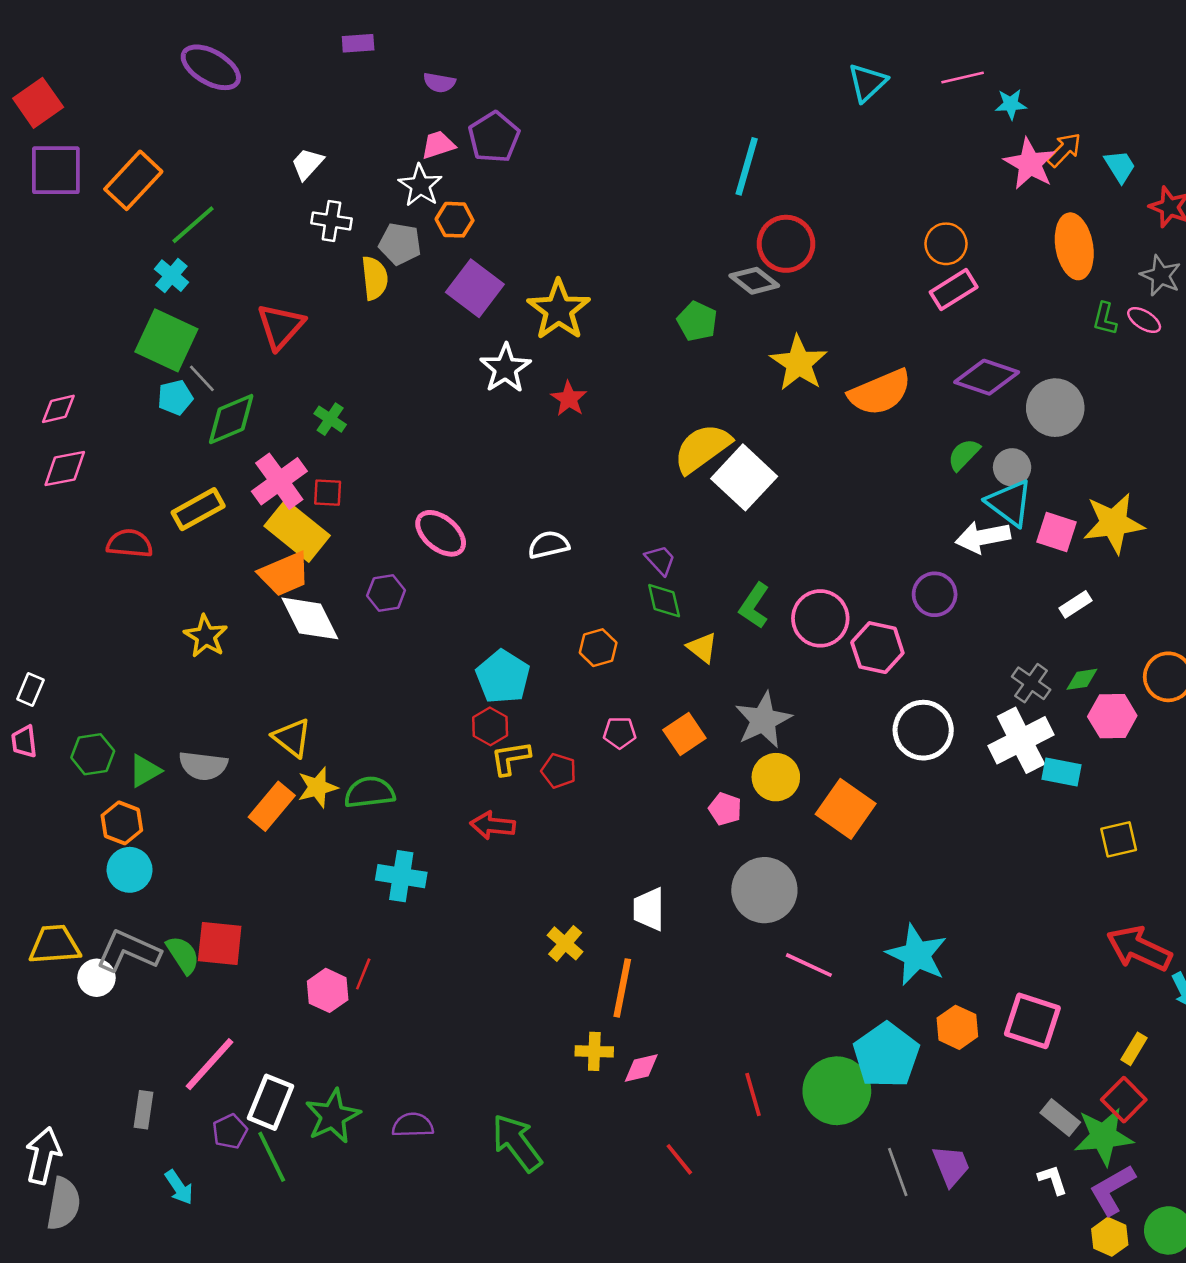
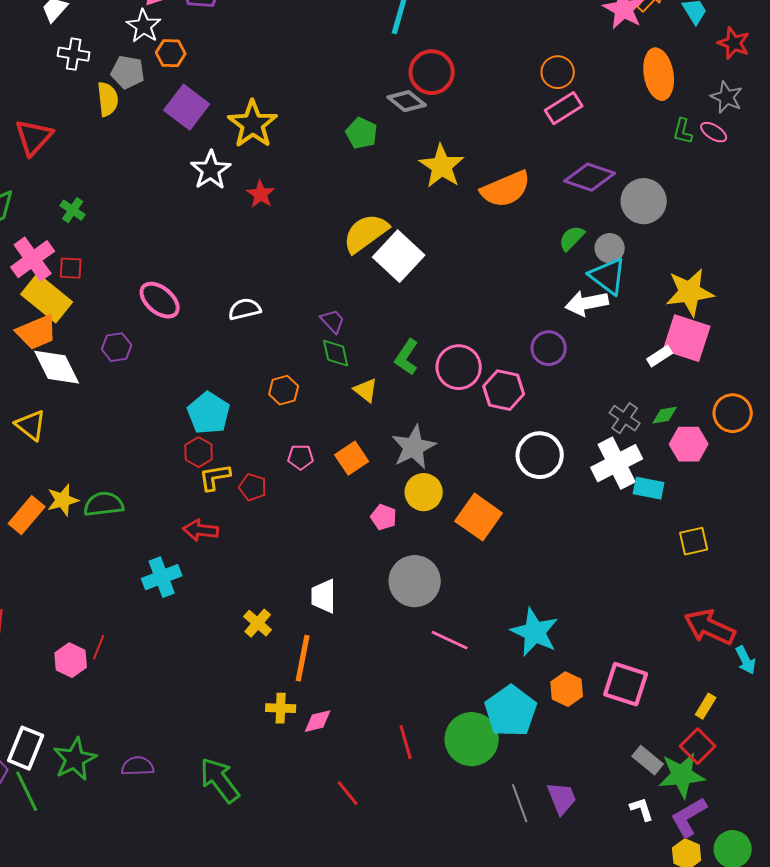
pink square: (1056, 532) -> (687, 338), moved, size x1.5
yellow triangle: (292, 738) -> (31, 425), moved
cyan cross: (401, 876) -> (162, 577), moved, turned -30

